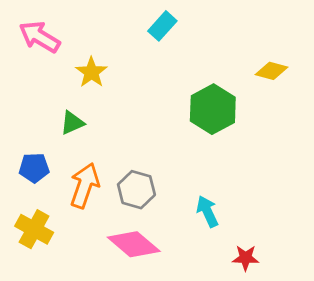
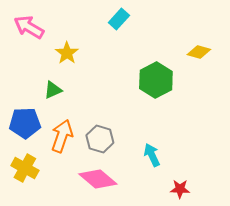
blue pentagon: (34, 168) -> (25, 123), size x1.4

